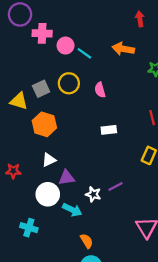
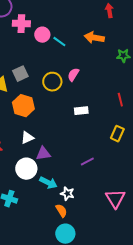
yellow circle: (69, 83) -> (52, 82), moved
pink semicircle: (100, 90) -> (73, 75), turned 48
white star: (93, 194) -> (67, 194), moved

